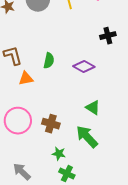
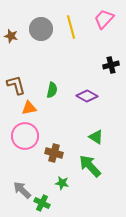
pink circle: (18, 121) -> (25, 136), moved
gray arrow: (22, 172) -> (22, 190), moved
green cross: (67, 174) -> (42, 203), moved

